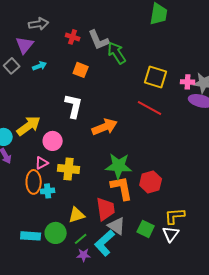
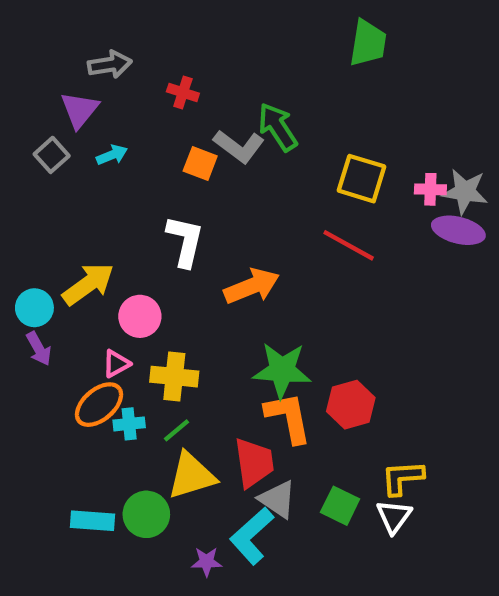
gray L-shape: (99, 40) -> (239, 146), moved, turned -30
orange ellipse: (34, 182) -> (99, 405), turned 50
yellow triangle: (77, 215) -> (192, 476), size x1.4
green line: (81, 239) -> (176, 430), moved

